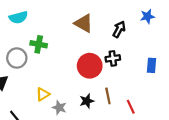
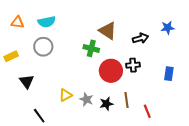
black arrow: (119, 29) -> (140, 38), turned 42
green cross: (39, 44) -> (91, 48), moved
gray circle: (17, 58) -> (43, 47), moved
gray star: (59, 107) -> (86, 99), moved

